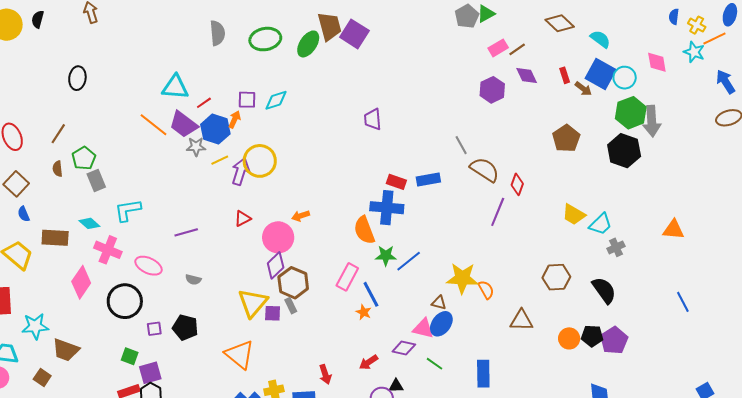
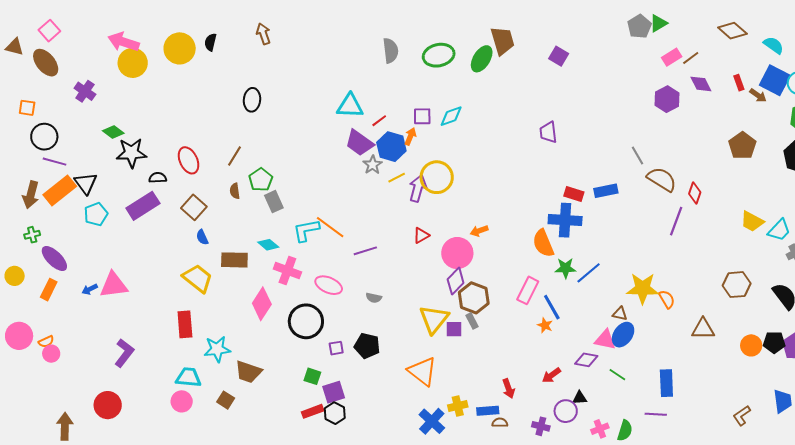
purple square: (354, 34) -> (559, 56), moved, size x0.7
orange line: (153, 125) -> (330, 227), moved
gray star: (196, 147) -> (373, 165), turned -30

